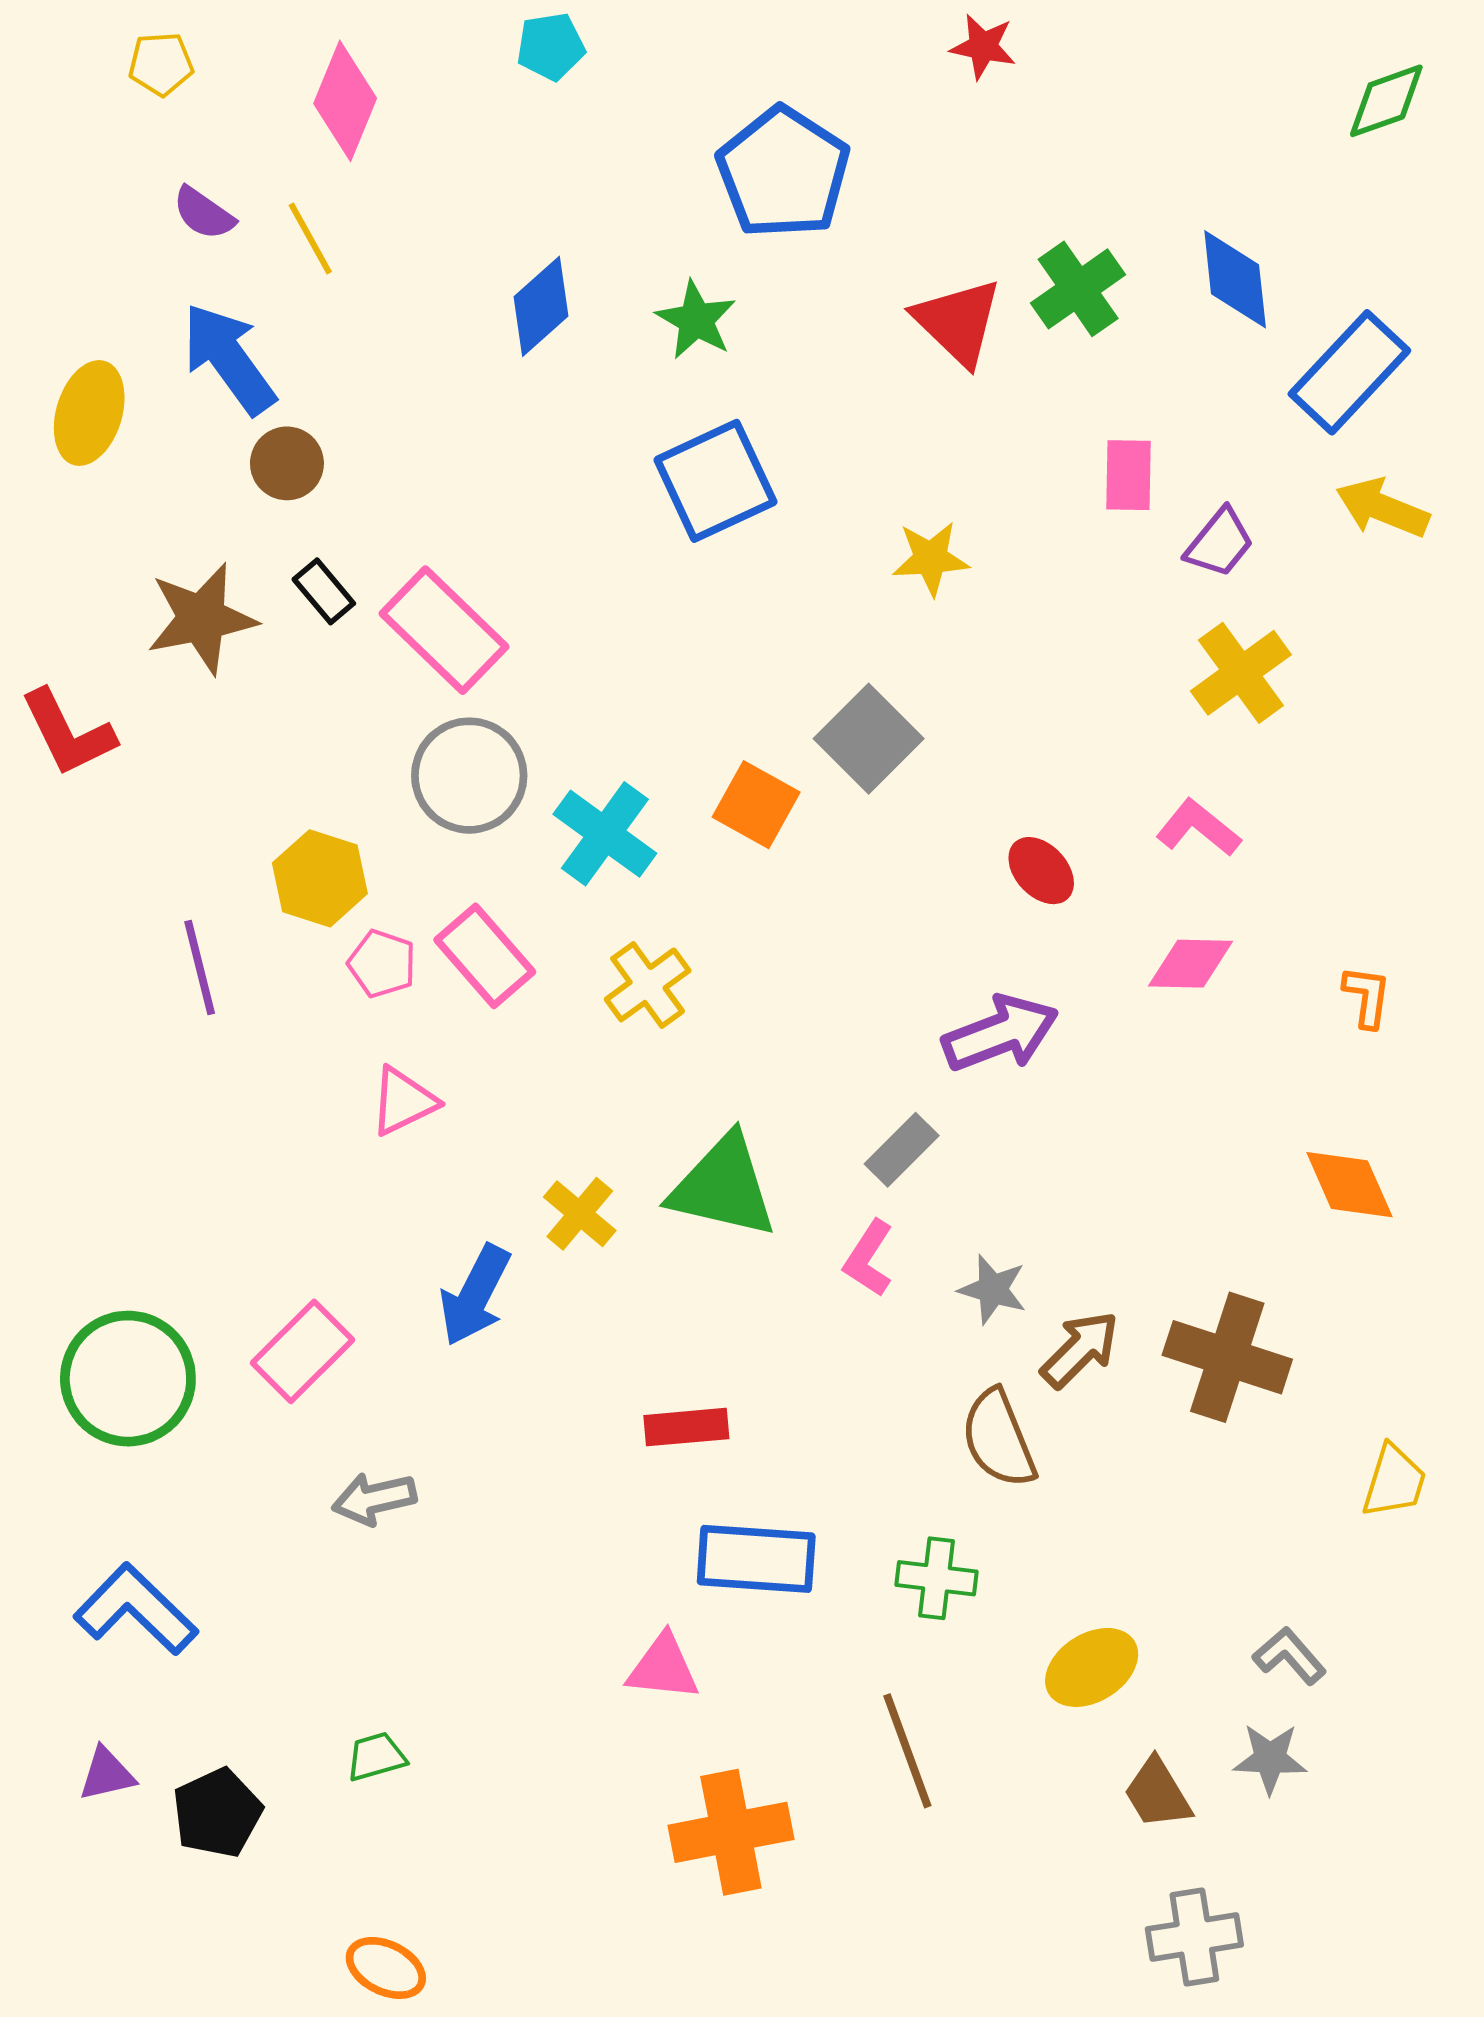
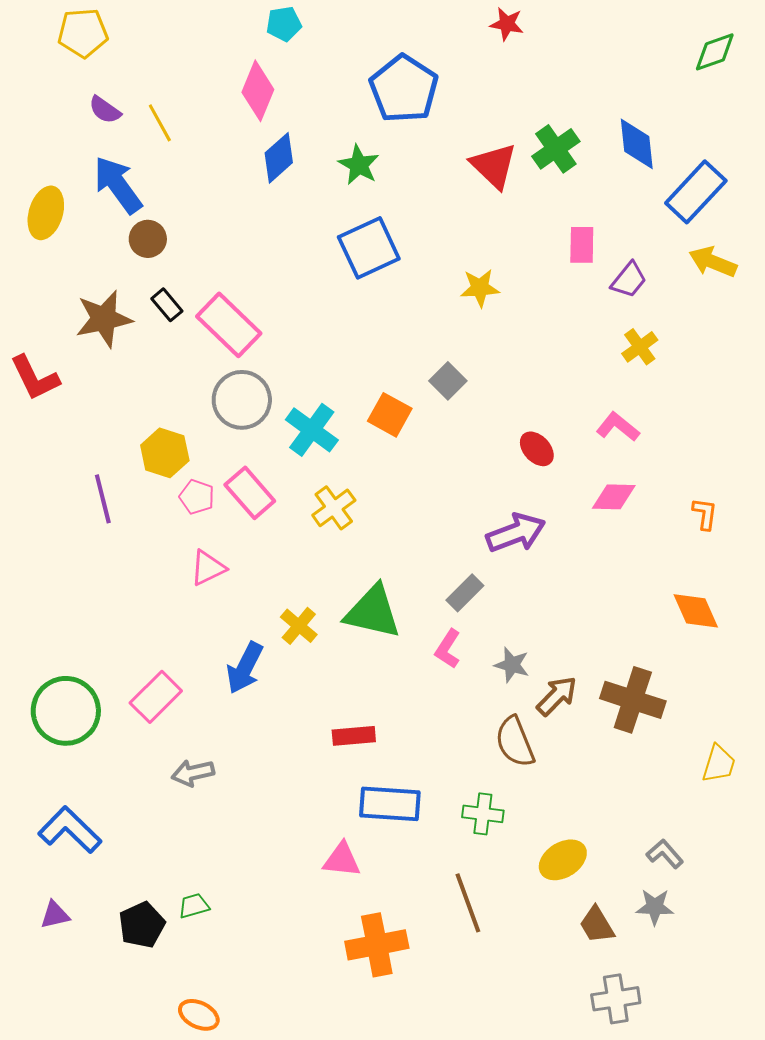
yellow pentagon: (161, 64) -> (83, 33), size x1.5
pink diamond: (345, 101) -> (258, 91), moved
yellow cross: (1241, 673) -> (640, 347), size x0.7
gray square: (869, 739) -> (448, 381), size x0.7
black pentagon: (217, 1813) -> (142, 925), moved

